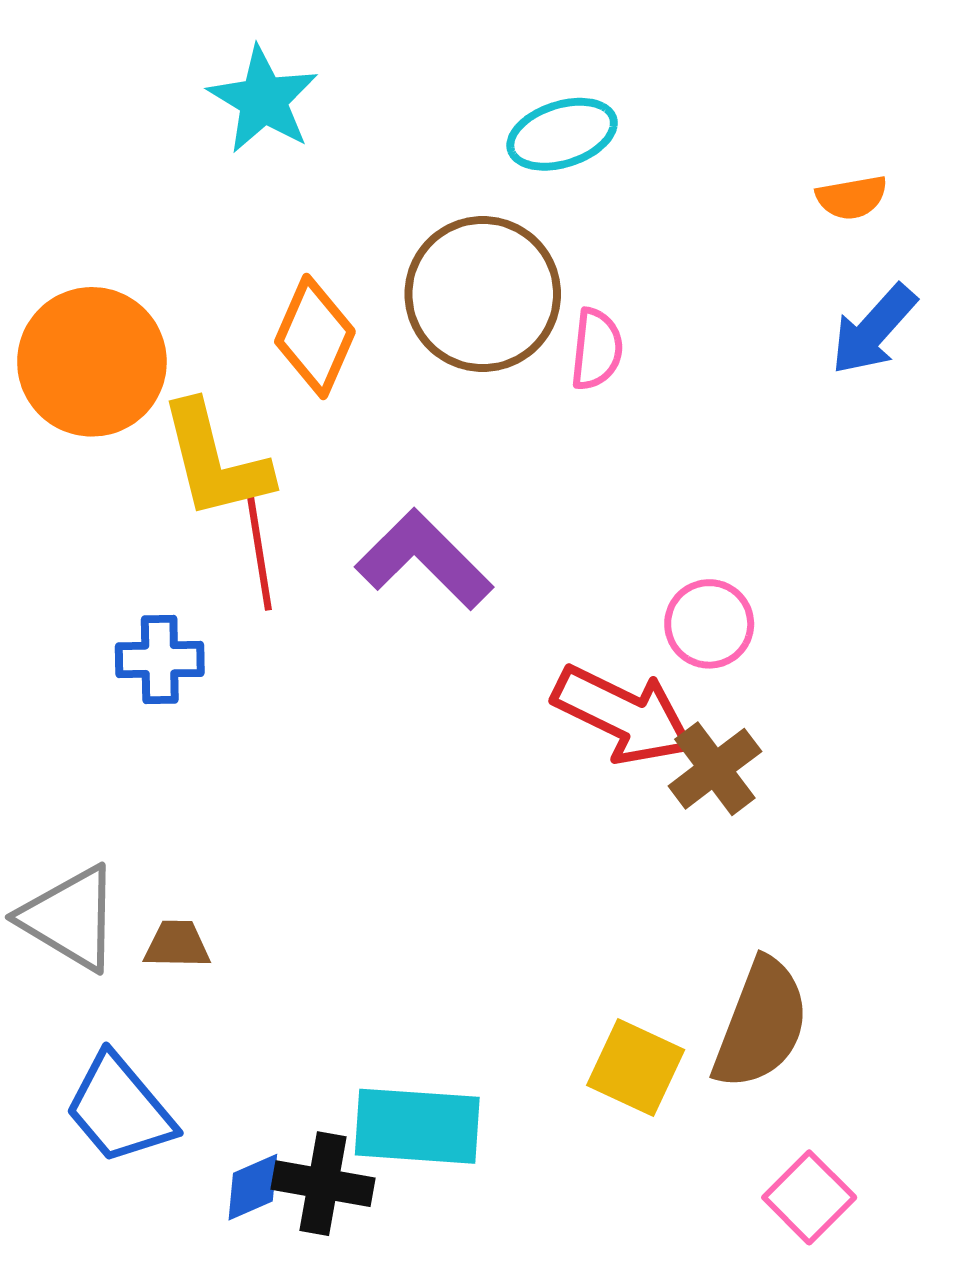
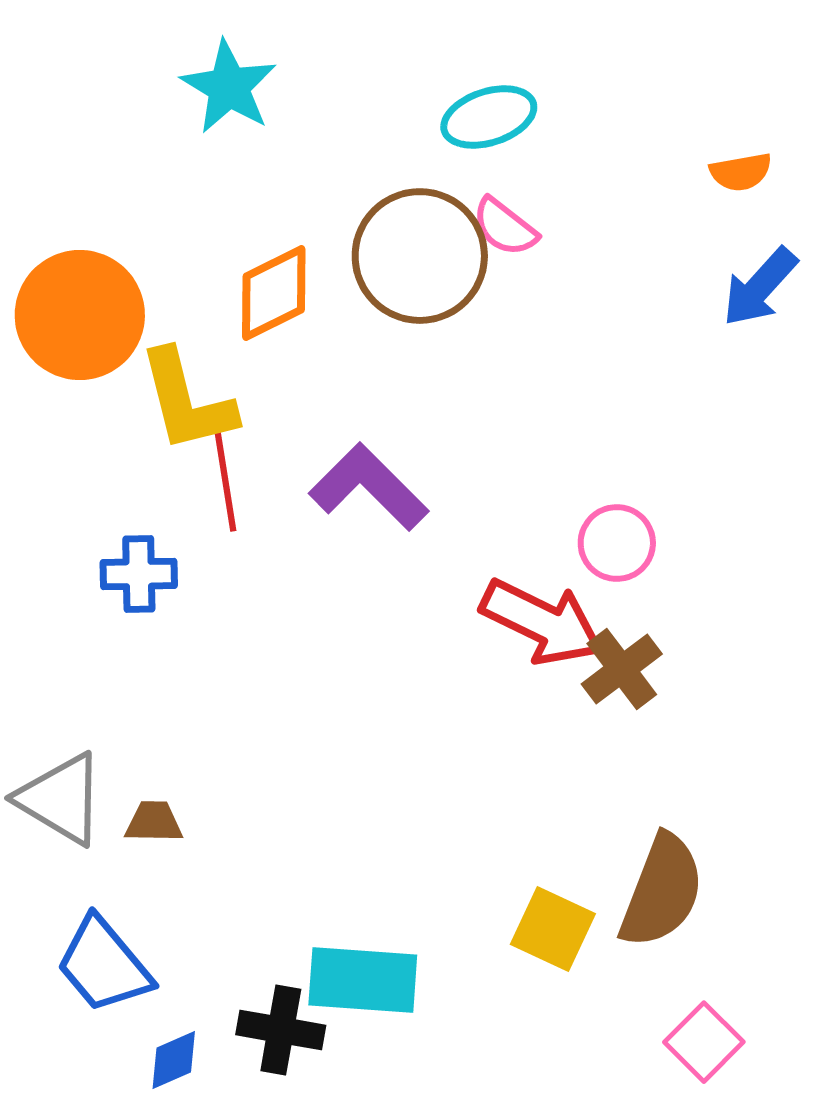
orange diamond: (315, 337) -> (274, 293), turned 40
pink semicircle: (597, 349) -> (505, 227), moved, turned 122
blue diamond: (253, 1187) -> (174, 1060), moved

